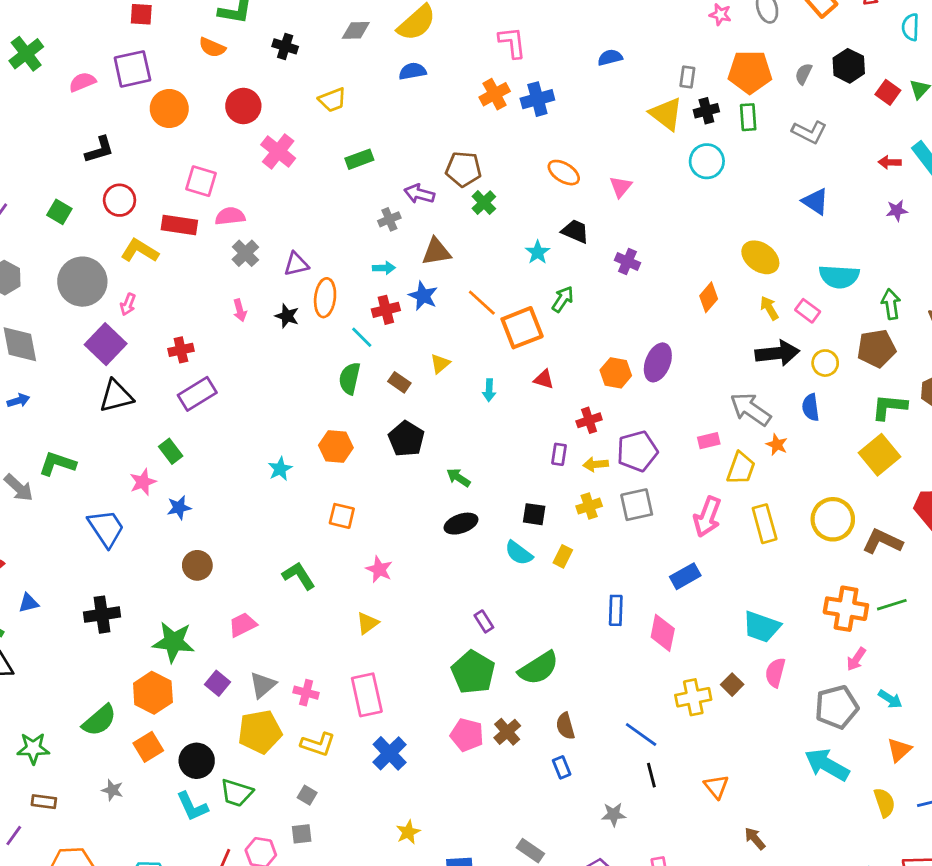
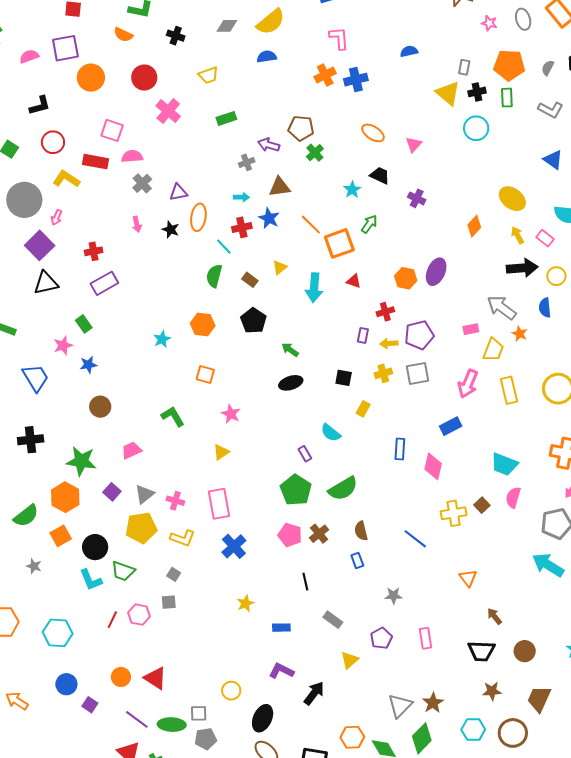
cyan arrow: (489, 390) -> (314, 288), size x1.8
cyan semicircle: (519, 553) -> (331, 433), moved
black line: (651, 775) -> (305, 582), moved

